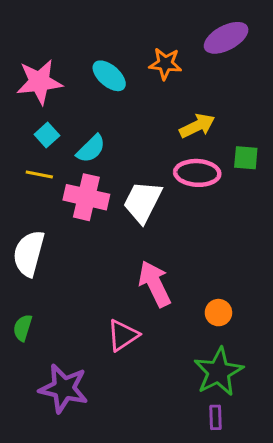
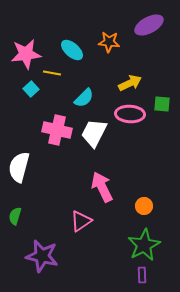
cyan semicircle: (91, 149) -> (84, 98), moved
yellow line: (39, 174) -> (52, 73), moved

